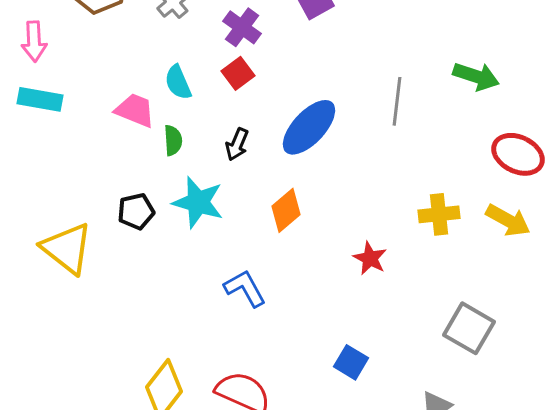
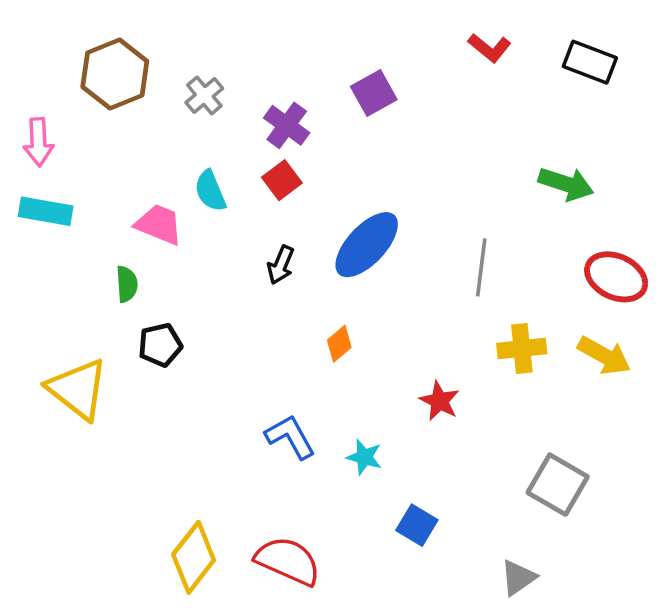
gray line: (397, 101) -> (481, 267), moved
green semicircle: (173, 140) -> (127, 284), moved
cyan star: (198, 202) -> (364, 457), moved, size x0.6
orange diamond: (286, 210) -> (339, 344), size x0.7

